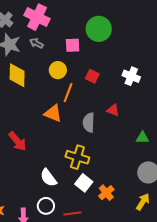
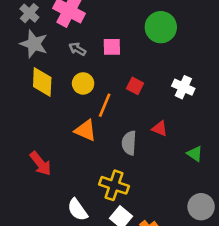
green circle: (99, 29) -> (161, 27), moved
gray arrow: (36, 43) -> (77, 49), moved
yellow circle: (58, 70) -> (83, 83), moved
green triangle: (142, 138) -> (195, 154), moved, turned 32

